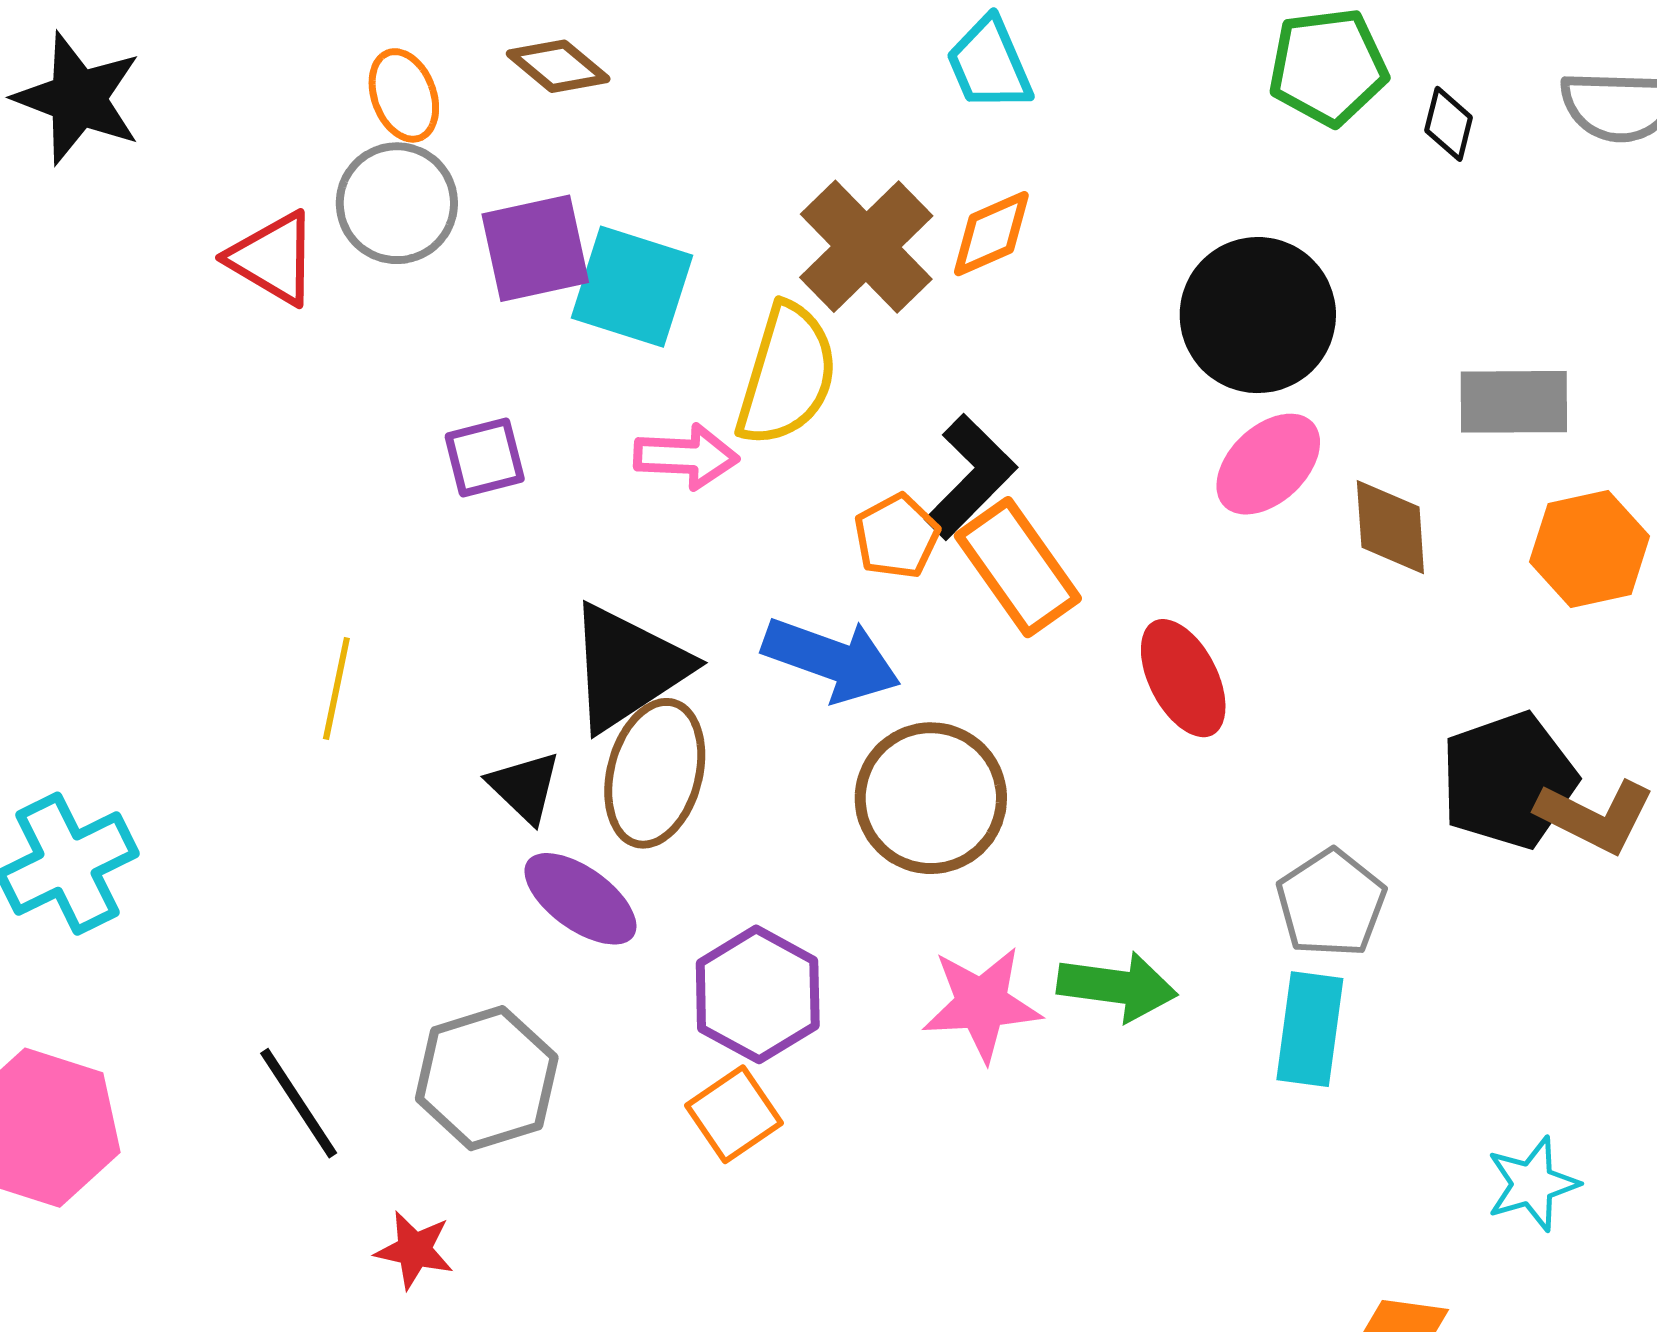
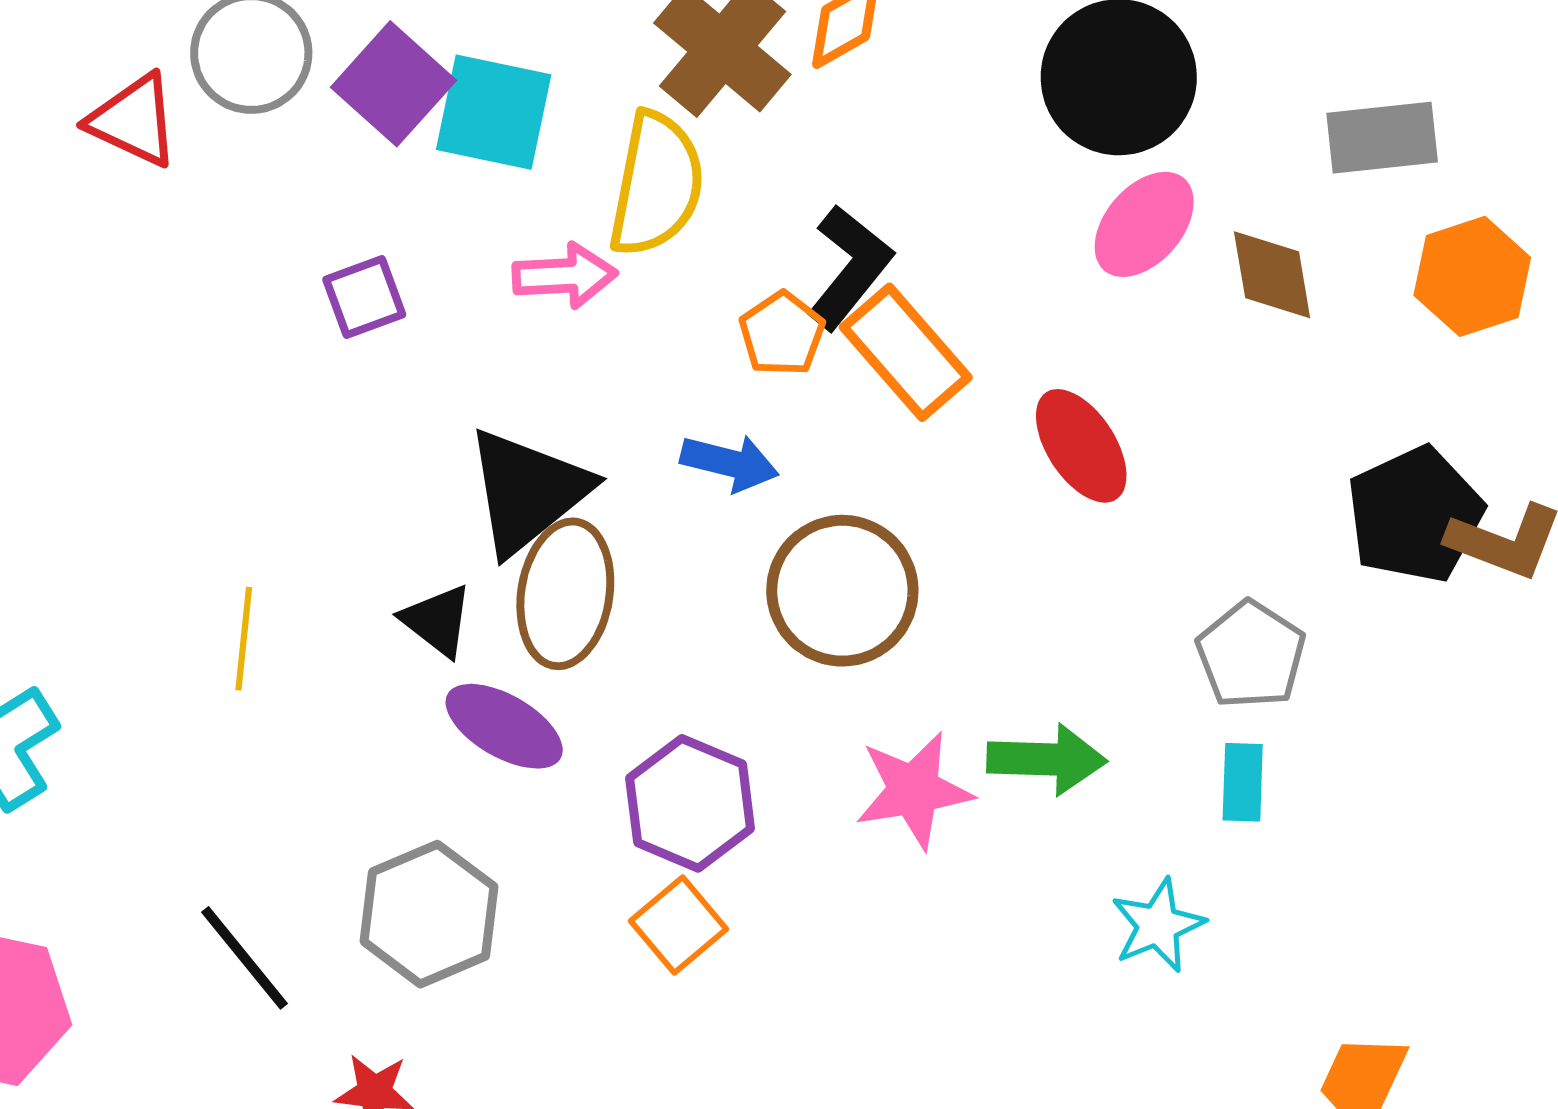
purple square: (535, 248) -> (394, 84), turned -30
blue arrow: (832, 659) -> (730, 463), size x0.7
yellow line: (336, 689) -> (244, 639), moved
cyan rectangle: (1310, 1029) -> (1243, 782), size x0.7
cyan star: (1532, 1184) -> (1158, 925), moved

